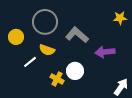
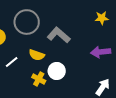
yellow semicircle: (47, 50) -> (37, 55), moved
purple arrow: (105, 52) -> (101, 52), moved

